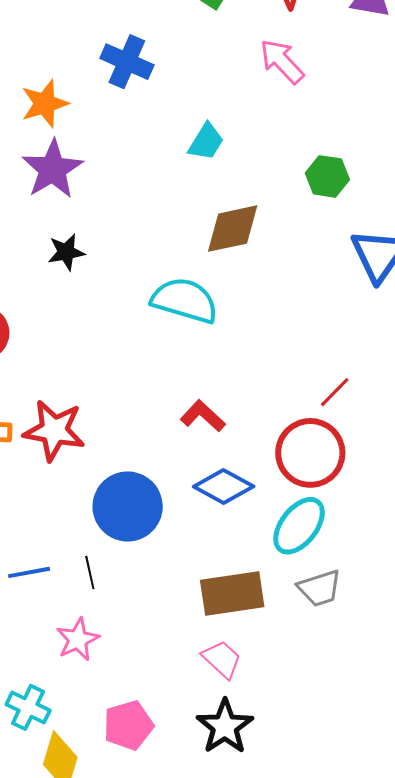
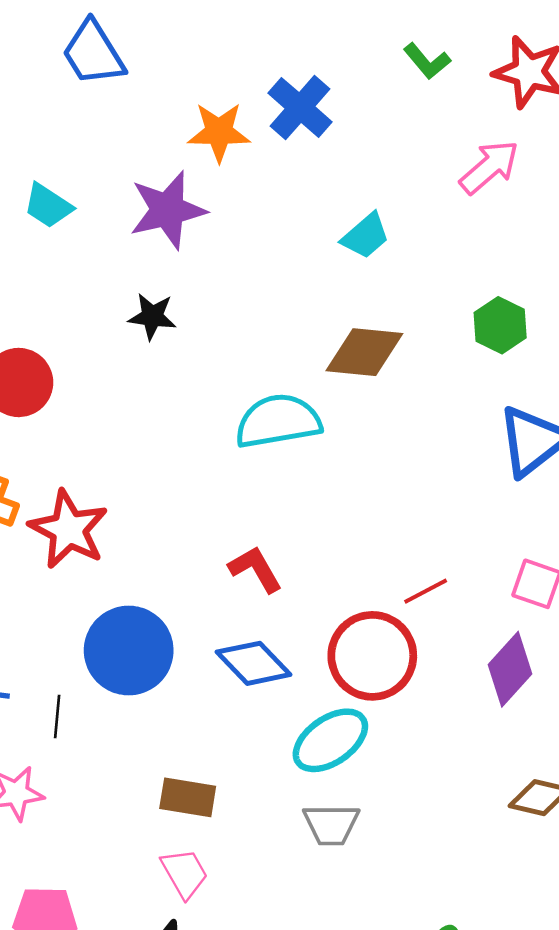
pink arrow: (282, 61) -> (489, 167), turned 75
orange star: (45, 104) -> (219, 132), moved
cyan semicircle: (185, 300) -> (278, 421), turned -44
brown rectangle: (232, 594) -> (188, 797), moved, size x0.7

